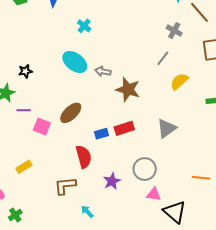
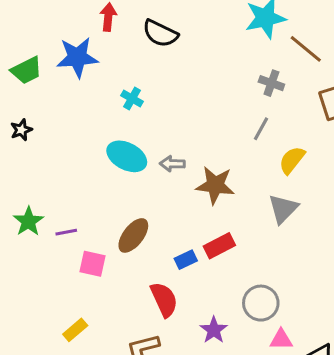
black star: (25, 71) -> (21, 130), moved
purple line: (24, 110) -> (66, 232), moved
gray triangle: (167, 128) -> (283, 209), moved

